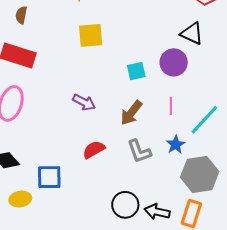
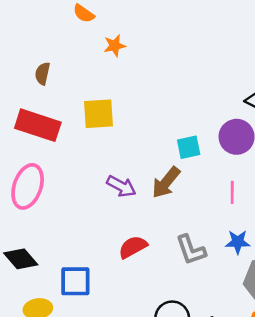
yellow square: (91, 35) -> (98, 114), moved
brown arrow: (131, 113) -> (166, 183), moved
blue star: (176, 145) -> (238, 242), turned 30

